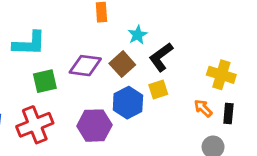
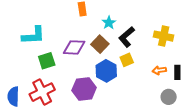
yellow cross: (221, 75) -> (164, 36), moved
orange arrow: (203, 108) -> (159, 70), turned -48

